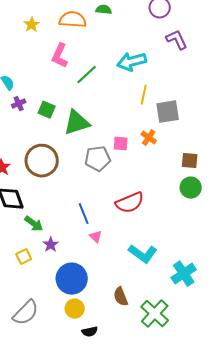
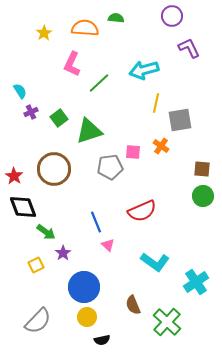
green square: (47, 110) -> (59, 118), turned 30

